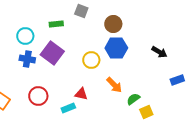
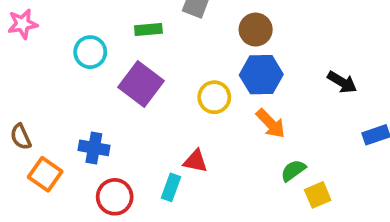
blue cross: (27, 59) -> (94, 148), moved
orange arrow: (114, 85) -> (271, 124), moved
red circle: (38, 96) -> (115, 197), moved
cyan rectangle: (68, 108) -> (171, 187), turned -48

